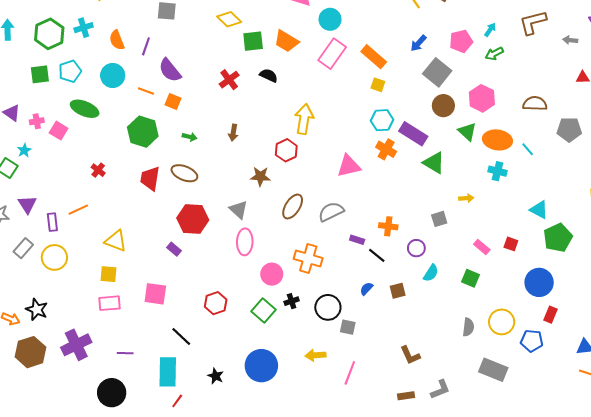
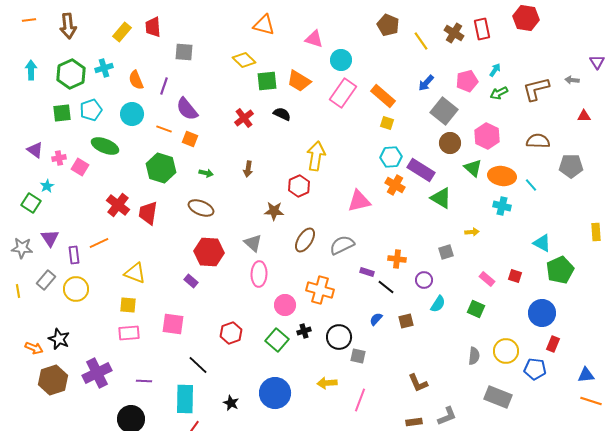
brown L-shape: (533, 22) -> (536, 89), moved
red cross: (98, 170) -> (118, 205), size x1.6
red trapezoid: (150, 178) -> (148, 213), moved

